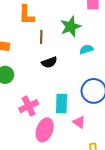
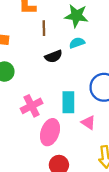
green star: (71, 27) -> (76, 16), turned 30
cyan semicircle: (86, 49) -> (77, 43), moved

